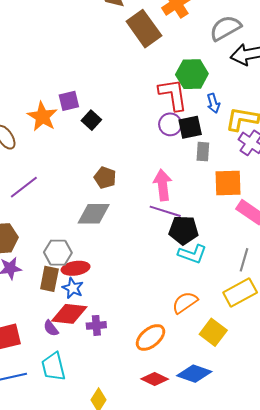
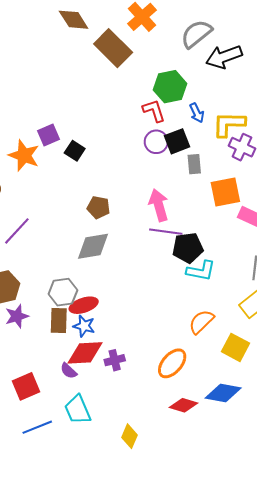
red L-shape: (173, 95) -> (154, 111), size x0.7

